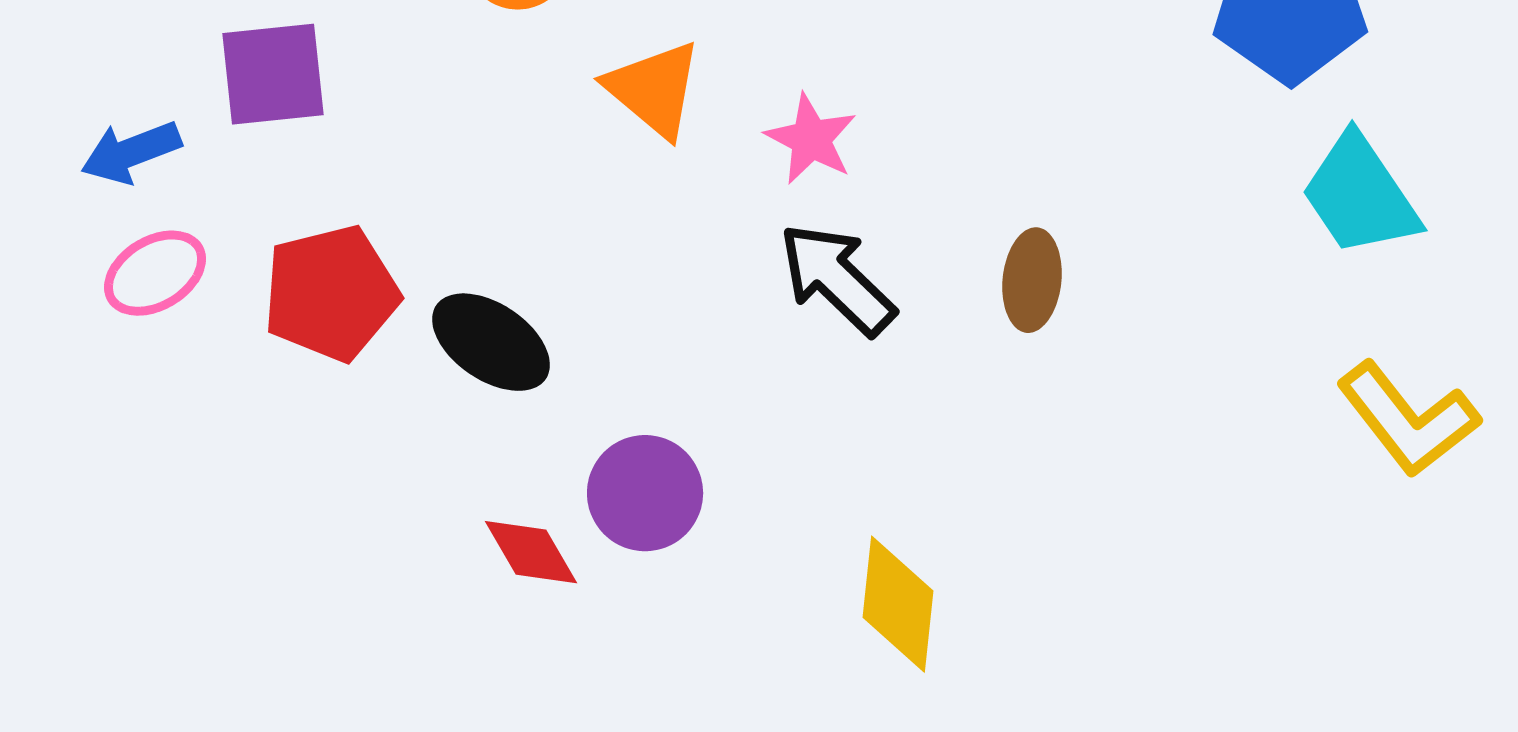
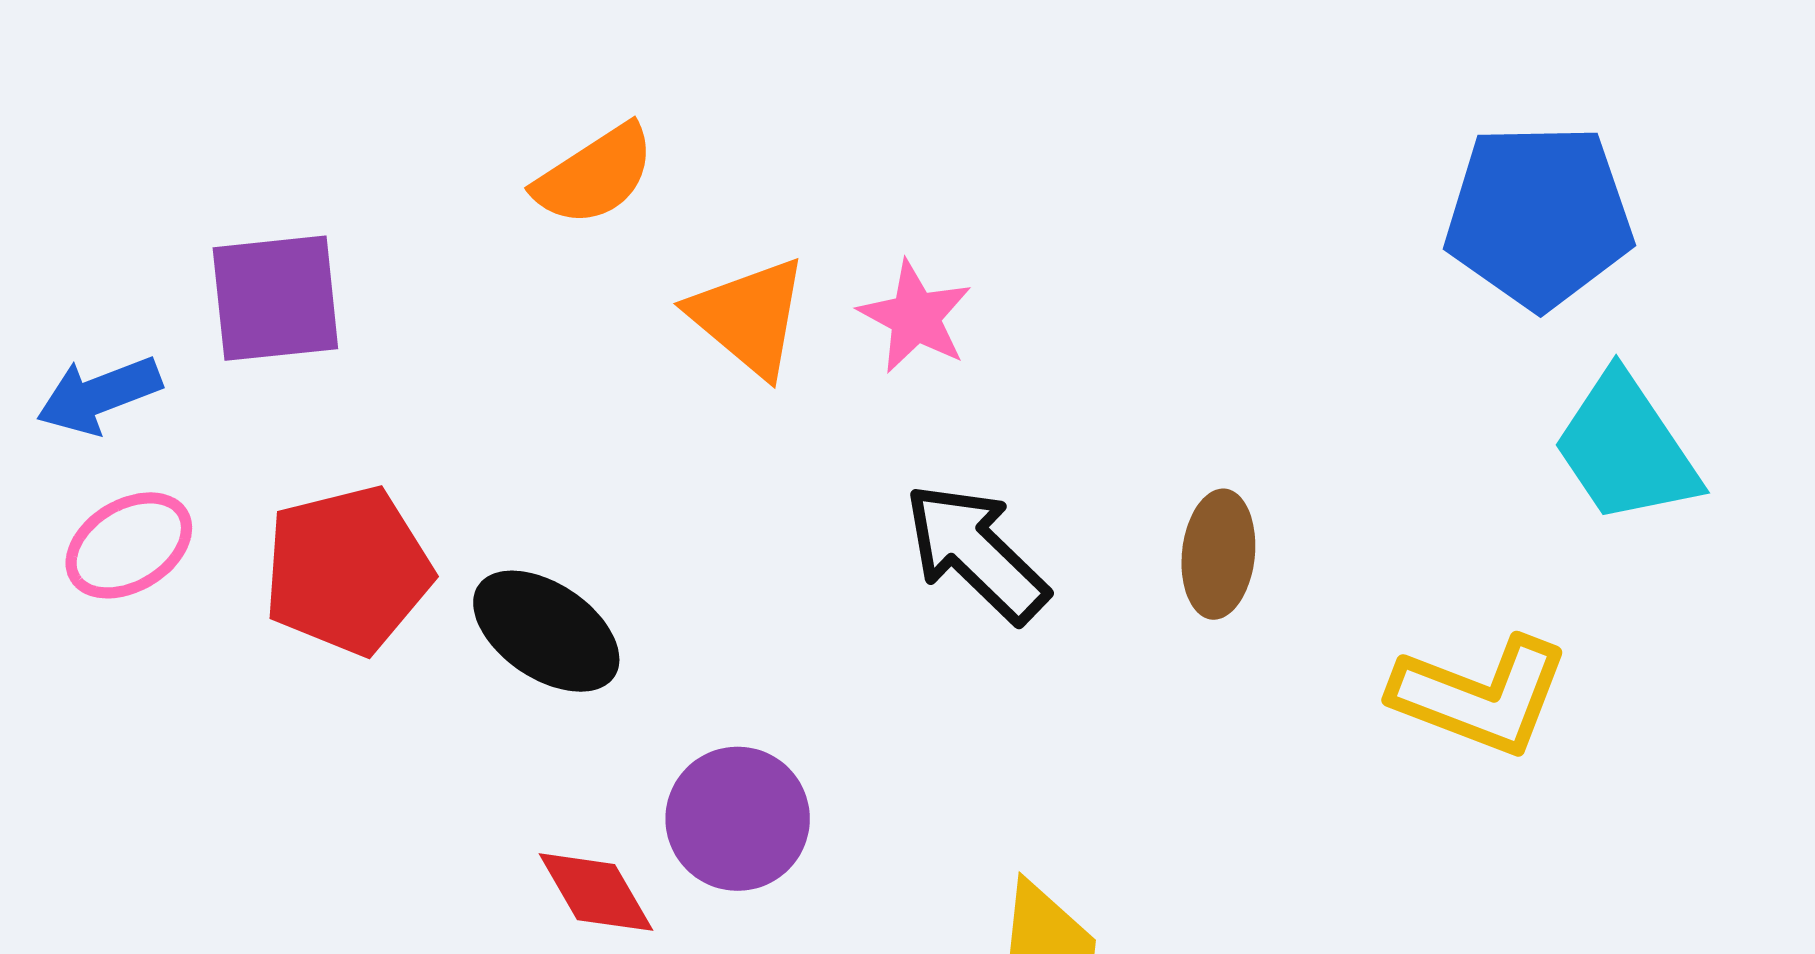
pink star: (811, 139) -> (915, 317), moved
yellow L-shape: (1408, 419) -> (1481, 696), moved, turned -31

